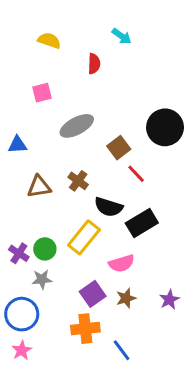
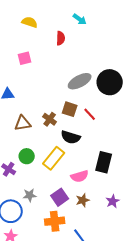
gray ellipse: (77, 126) -> (80, 81), moved
brown square: (119, 148) -> (70, 109), moved, turned -35
black rectangle: (142, 223) -> (104, 162), moved, turned -45
green circle: (45, 249) -> (27, 156), moved
gray star: (42, 279) -> (30, 195), moved

